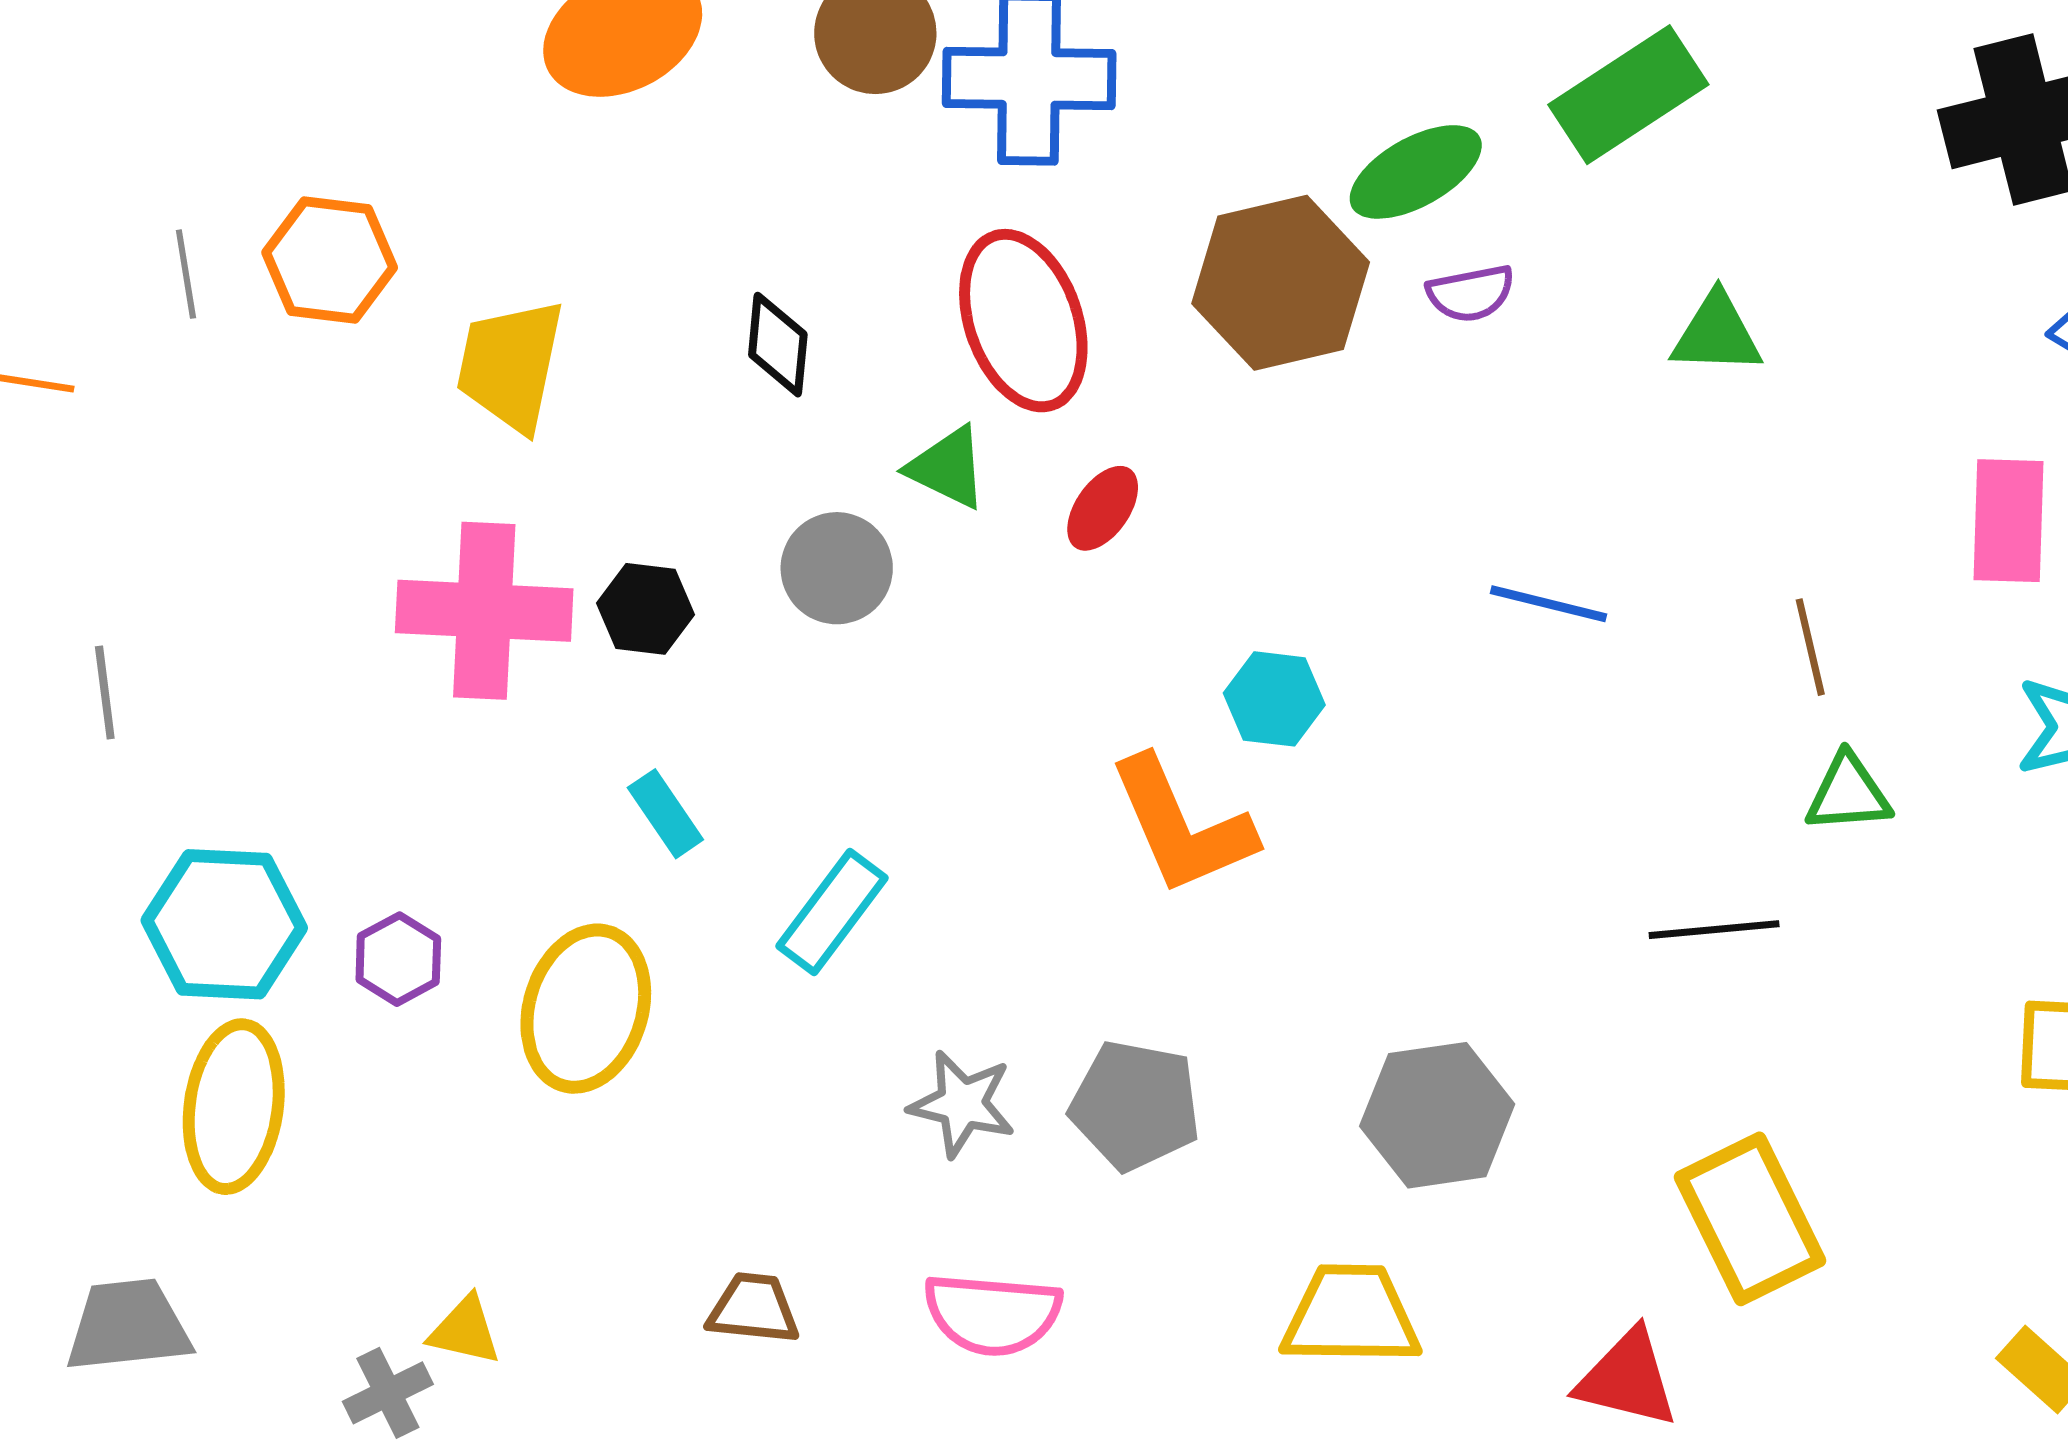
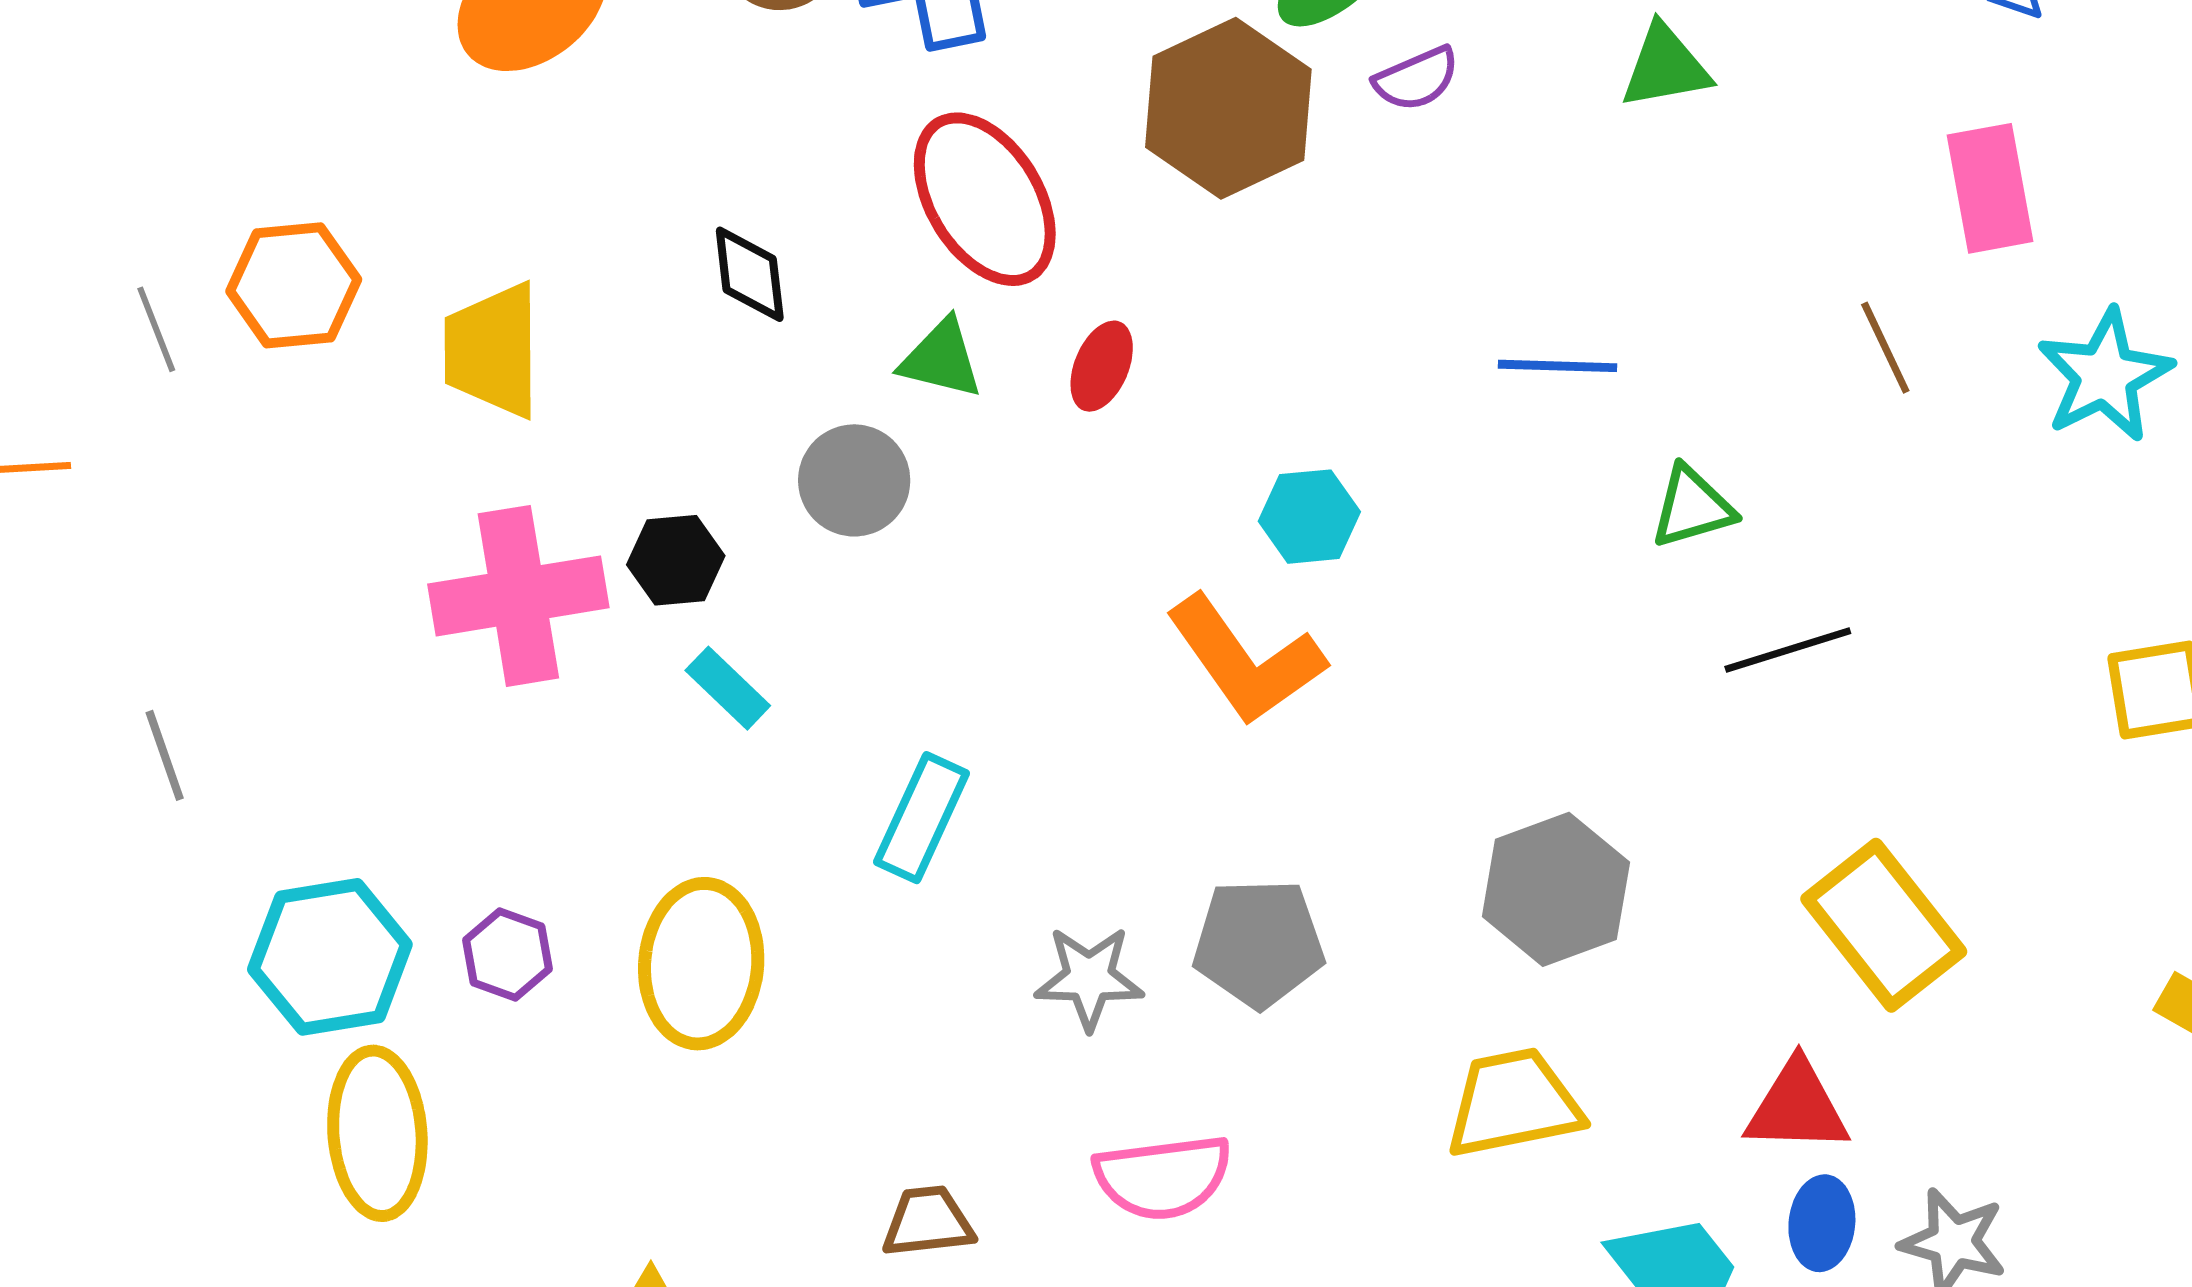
brown line: (1810, 647) -> (1885, 348), moved
green triangle: (1848, 794) -> (1692, 507), moved
cyan rectangle: (665, 814) -> (728, 688), moved

